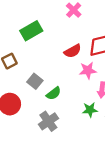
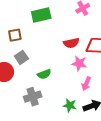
gray square: (35, 81) -> (21, 57), moved
green star: (90, 110) -> (70, 105), moved

